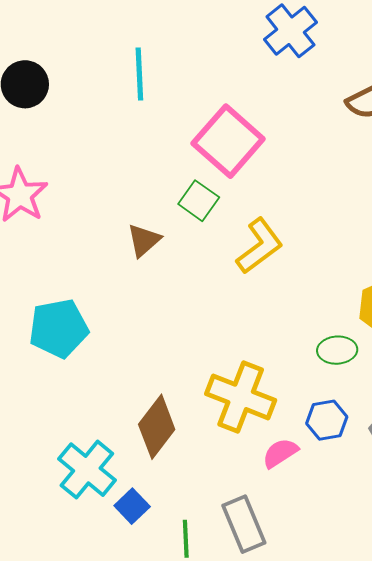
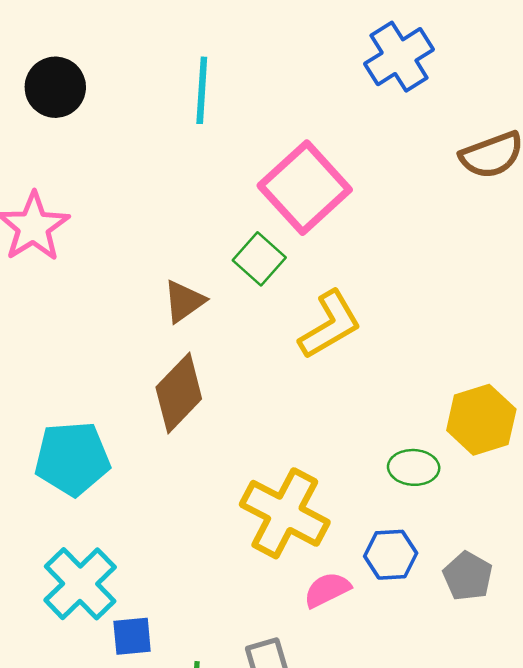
cyan pentagon: (59, 328) -> (72, 459), moved
brown diamond: (157, 427) -> (179, 393), moved
blue square: (132, 506) -> (132, 636), turned 32

